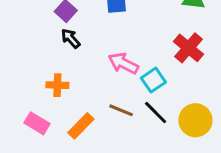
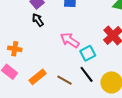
orange cross: (57, 85) -> (15, 49), moved
brown line: (121, 110) -> (64, 80), moved

